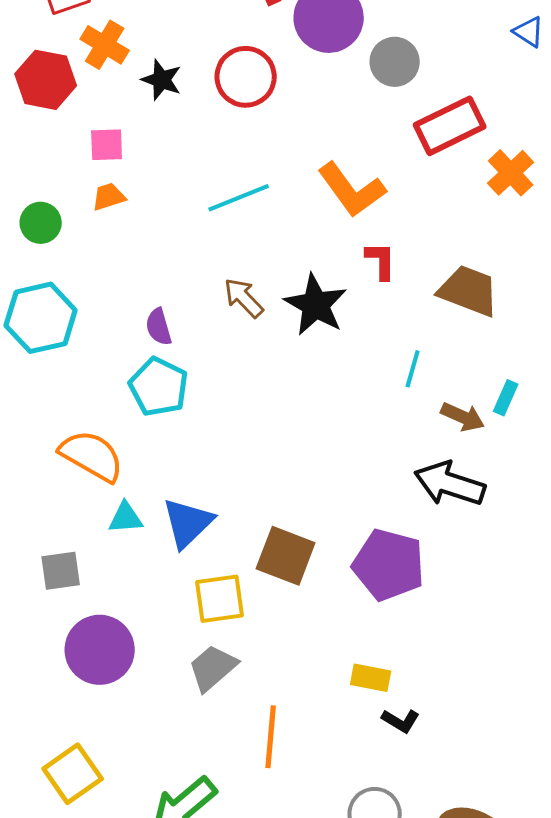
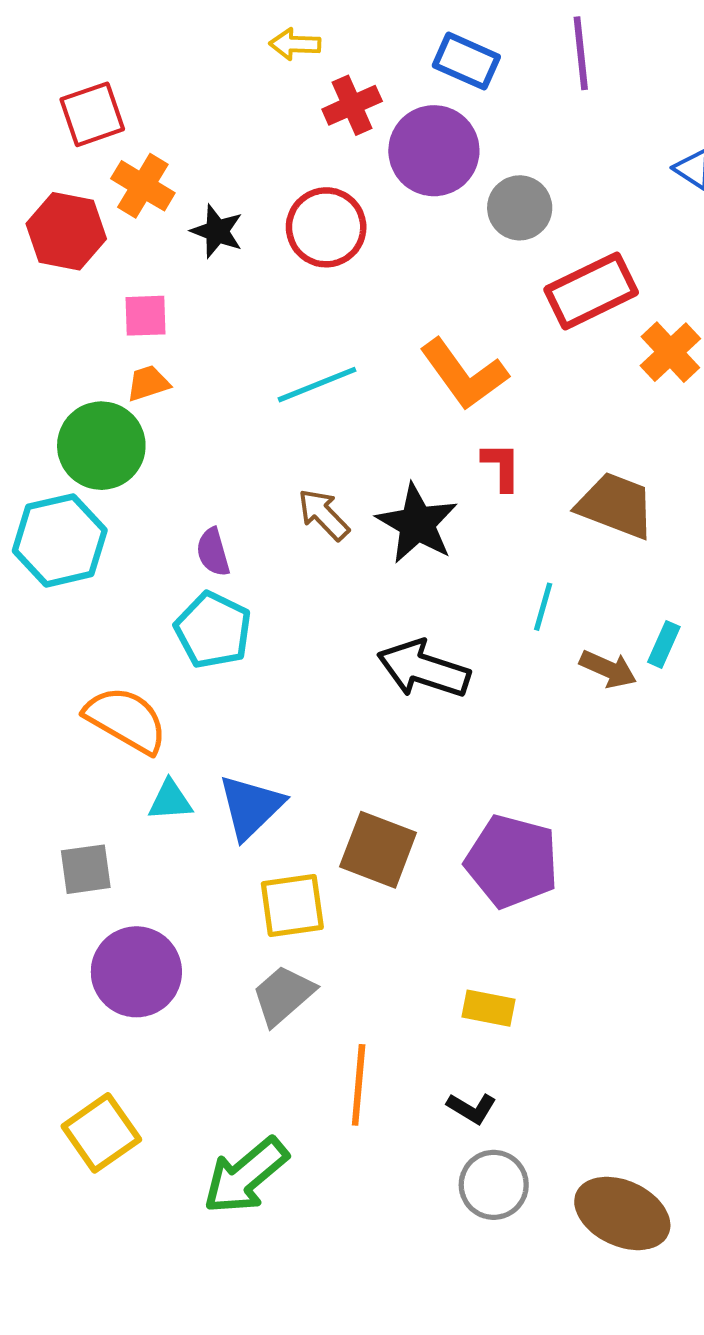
green circle: (41, 223) -> (101, 446), moved, size x1.6
black arrow: (450, 484) -> (424, 669), moved
black L-shape: (401, 721) -> (472, 1108), moved

